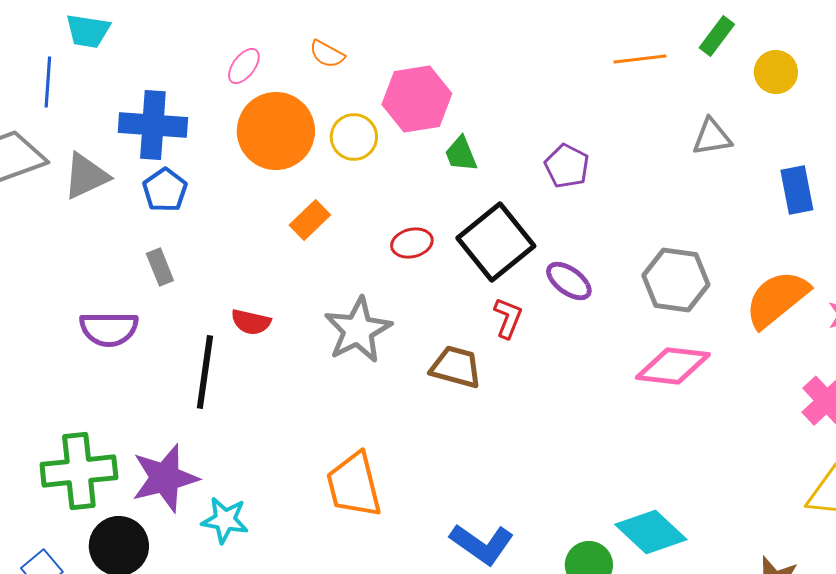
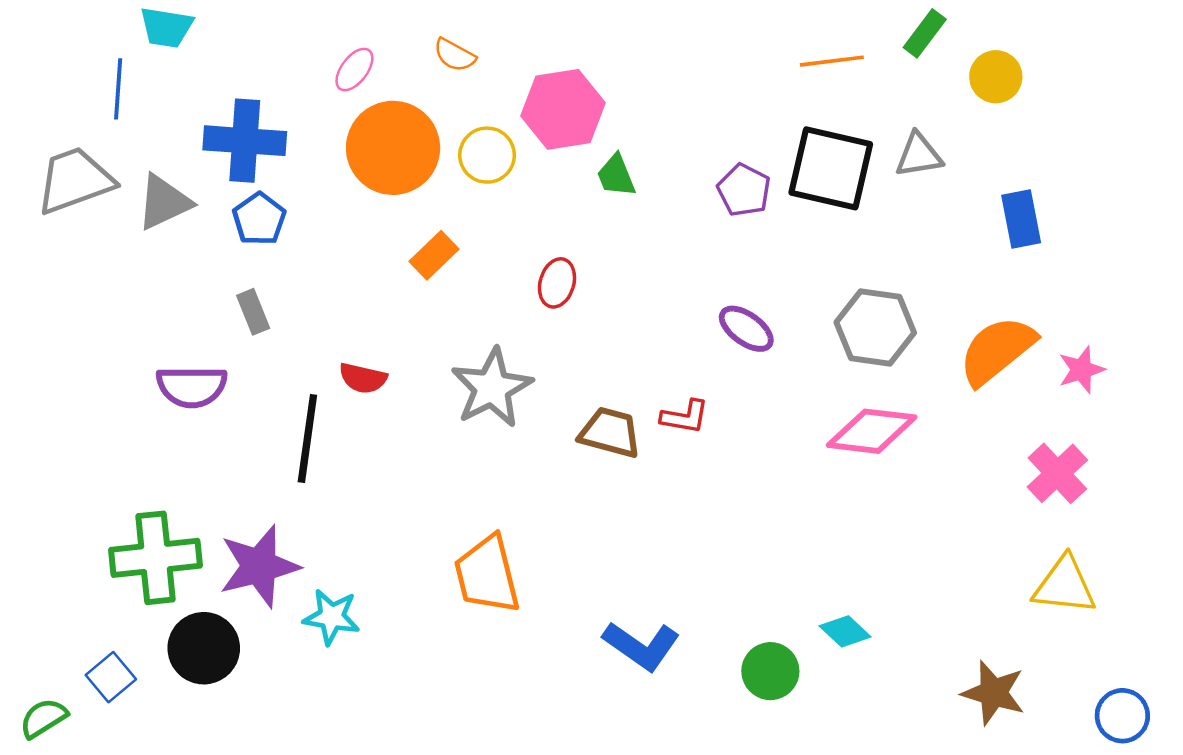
black square: (496, 242) -> (831, 168), moved, turned -38
red ellipse: (412, 243) -> (557, 283), turned -60
red L-shape: (508, 318) -> (685, 417), moved, turned 78
cyan diamond: (651, 532) -> (845, 631), size x0.6

